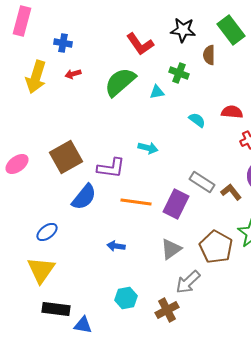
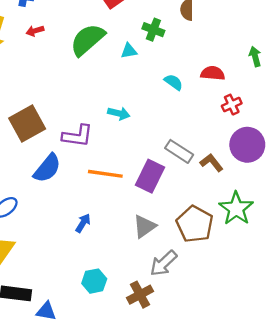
blue arrow: (116, 246) -> (83, 223), turned 114

